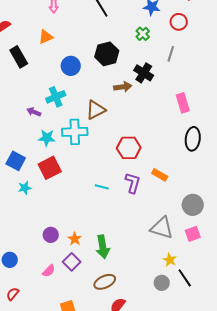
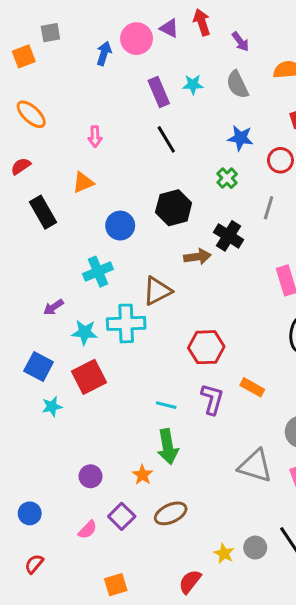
purple arrow: (34, 112) -> (53, 307), moved, turned -56
orange star: (75, 239) -> (142, 475), moved
green arrow: (103, 247) -> (168, 447), moved
yellow star: (170, 260) -> (224, 553), moved
brown ellipse: (105, 282) -> (171, 513), moved

